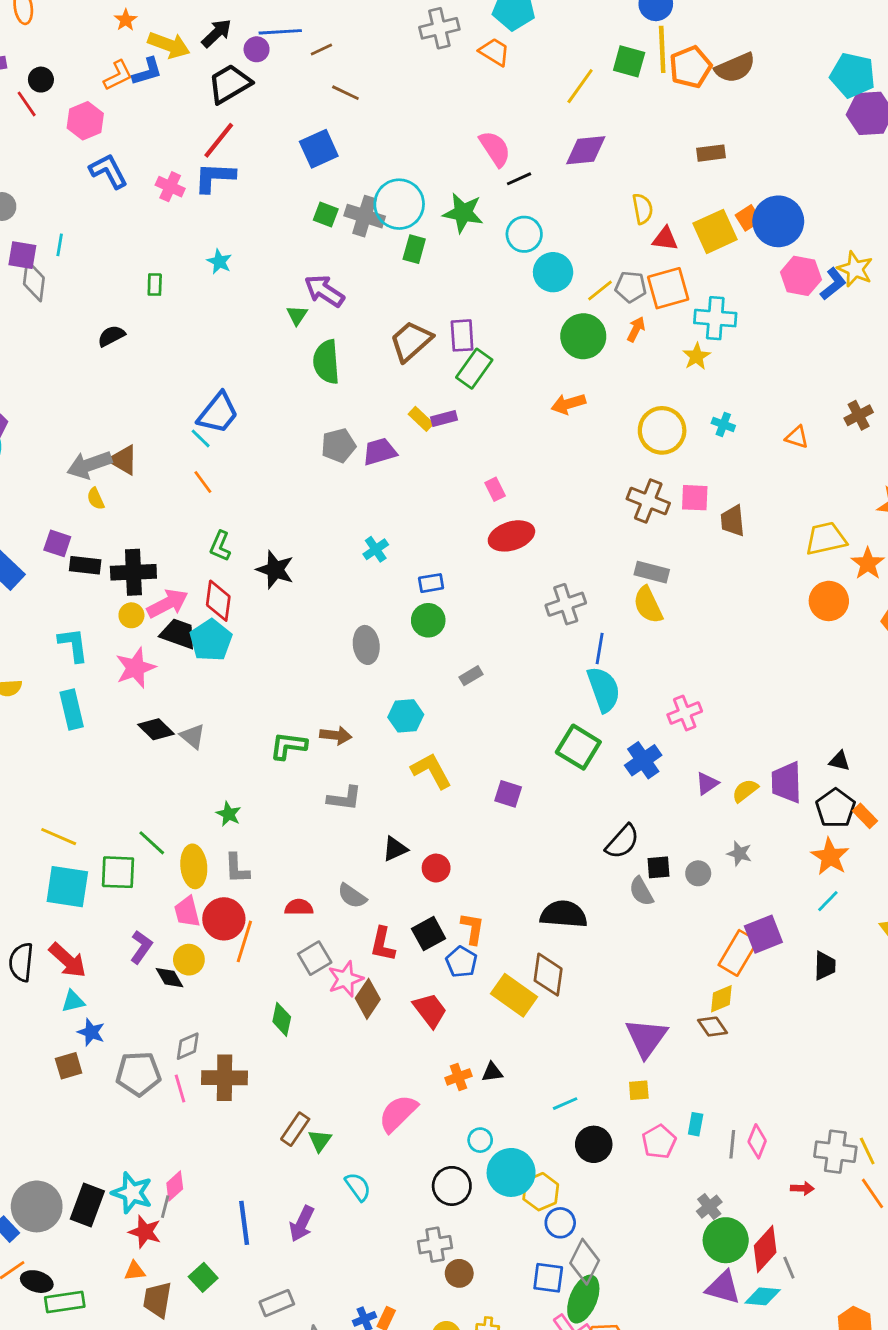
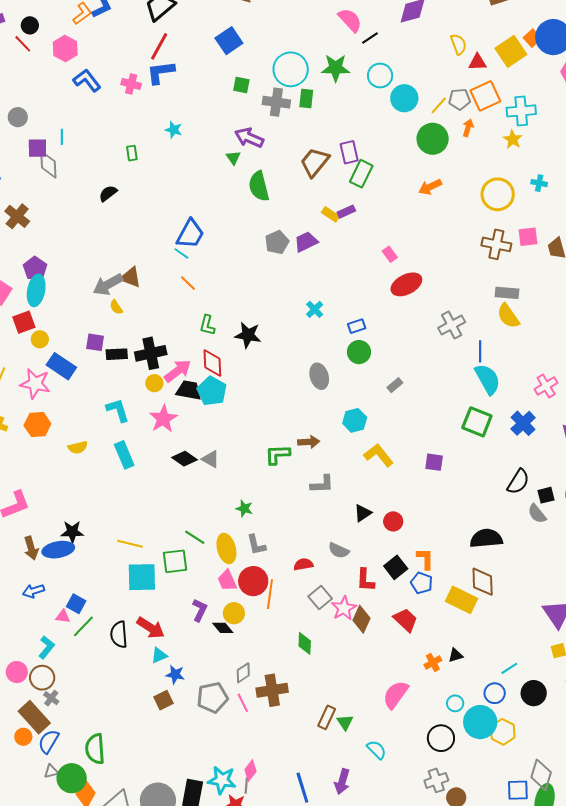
gray cross: (365, 216) -> (276, 102), moved
blue circle: (560, 1223) -> (495, 693), moved

